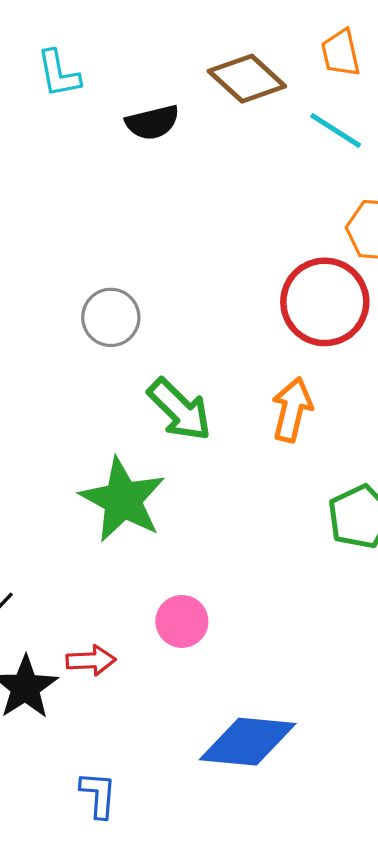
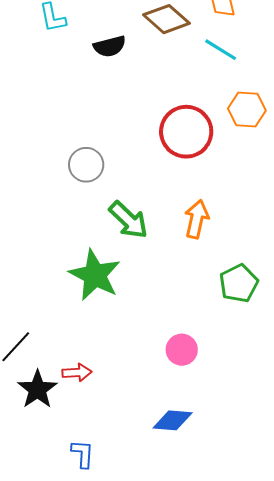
red circle: (325, 302) -> (186, 132), moved
pink circle: (182, 621) -> (182, 350), moved
blue diamond: (248, 742) -> (173, 420), size x0.7

